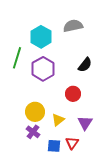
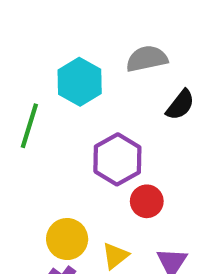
black semicircle: (85, 65) -> (180, 105), moved
purple hexagon: (43, 69) -> (117, 159), moved

